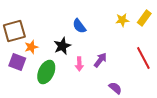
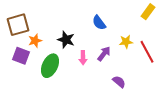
yellow star: (122, 20) -> (126, 42), moved
blue semicircle: (79, 26) -> (99, 23), moved
black star: (62, 46) -> (66, 40), turned -30

